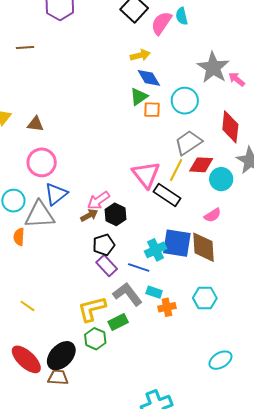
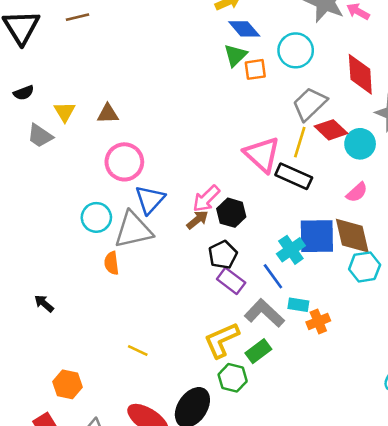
red diamond: (201, 165) -> (331, 130), turned 50
blue line: (139, 268) -> (273, 276), turned 45
cyan hexagon: (205, 298) -> (365, 267), moved

